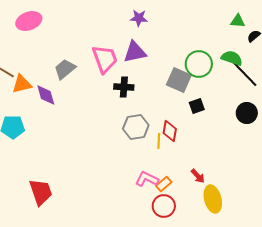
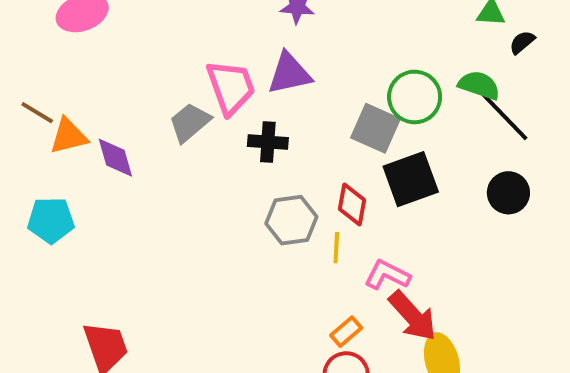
gray trapezoid: (65, 69) -> (190, 122), moved
black square: (197, 106) -> (411, 179), size x1.8
red diamond: (170, 131) -> (352, 205), moved
red arrow: (198, 176) -> (413, 316), size x1.8
pink L-shape: (147, 179) -> (387, 275), moved

